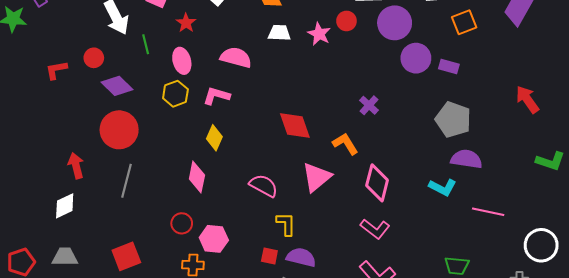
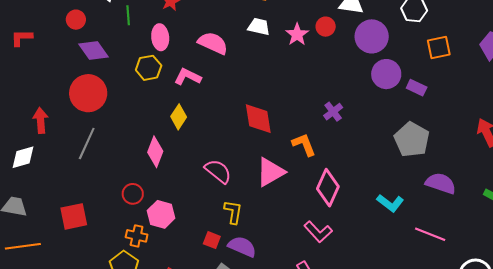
red L-shape: (56, 70) -> (22, 38), moved
purple semicircle: (466, 159) -> (441, 183), moved

